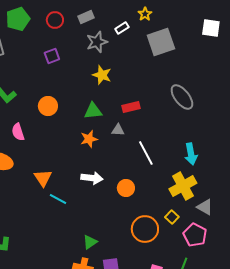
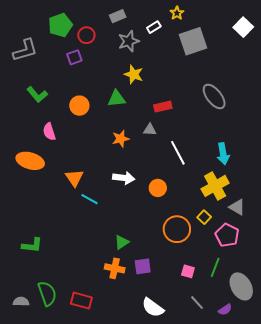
green pentagon: (18, 19) -> (60, 25), moved
red circle: (55, 20) -> (86, 35), moved
white square: (211, 28) -> (243, 27), turned 36
purple square: (52, 56) -> (74, 57), moved
green triangle: (93, 111) -> (117, 99), moved

